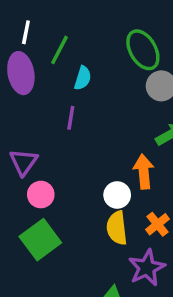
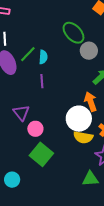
green line: (60, 50) -> (28, 54), moved, turned 30
white circle: (117, 195) -> (79, 119), size x1.6
yellow semicircle: (117, 228) -> (83, 137), turned -60

